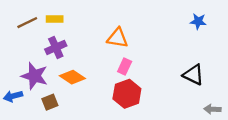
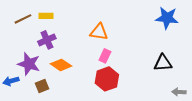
blue star: (198, 21) -> (167, 18), size x1.6
black triangle: (193, 75) -> (163, 63), turned -30

